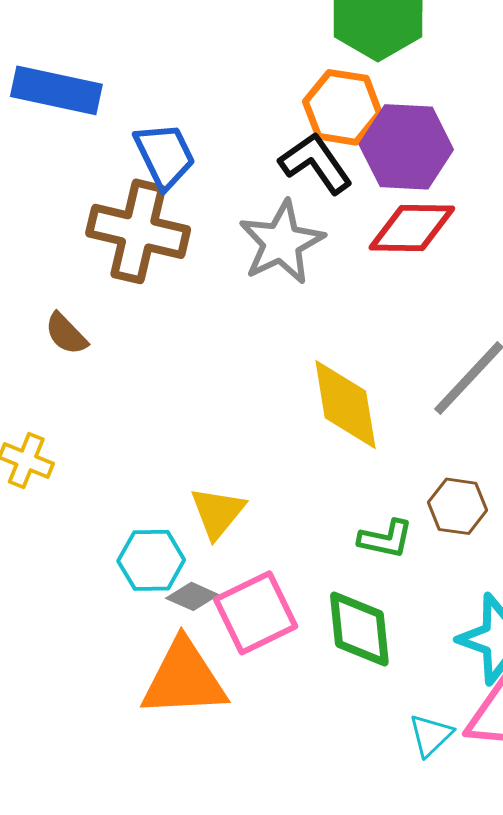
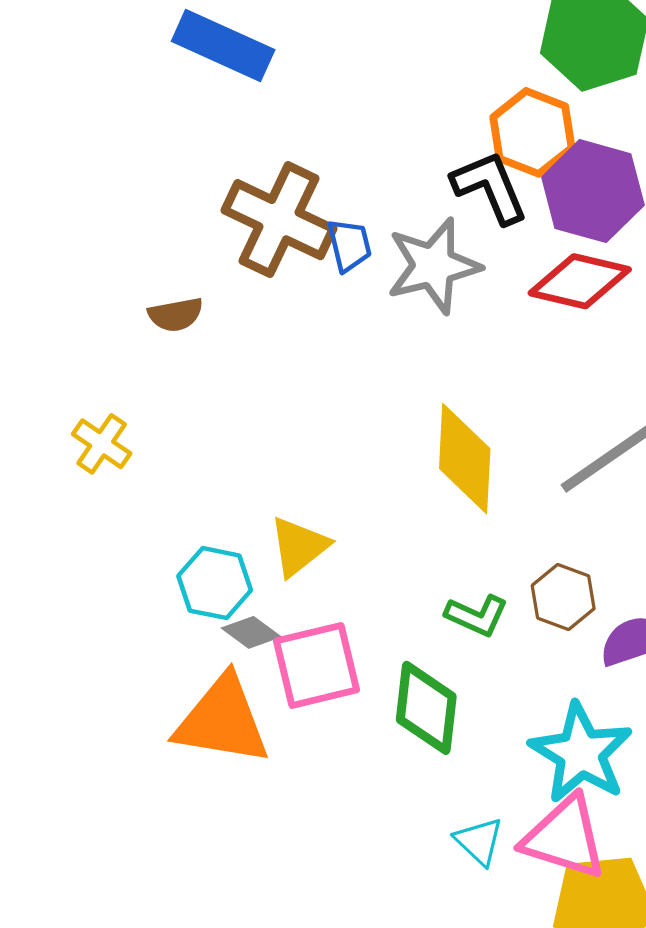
blue trapezoid: (165, 155) -> (349, 245), moved, size x0.7
brown semicircle: (66, 334) -> (176, 315), turned -69
cyan triangle: (431, 735) -> (479, 841), turned -45

